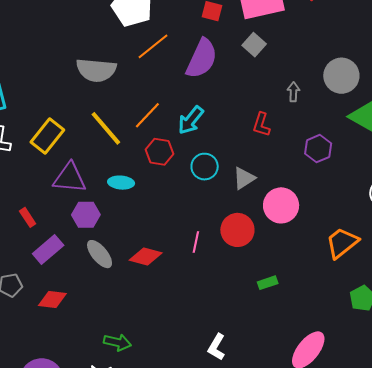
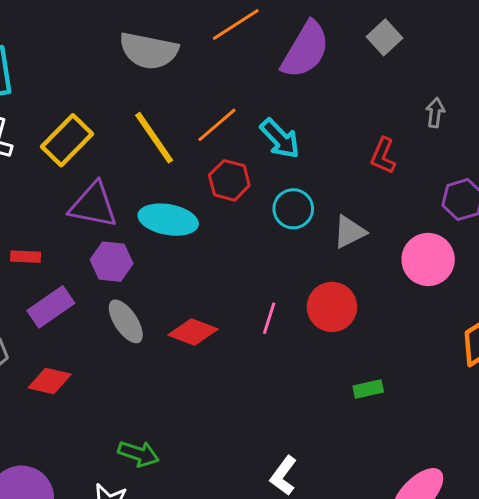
cyan arrow: (191, 120) -> (280, 139), turned -88
cyan ellipse: (121, 183) -> (168, 220), size x1.5
pink circle: (281, 205) -> (428, 259), moved
red rectangle: (28, 217) -> (26, 257), turned -60

